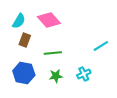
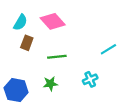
blue hexagon: (24, 73) -> (16, 90), moved
green star: (56, 76) -> (50, 84), moved

